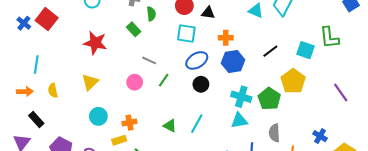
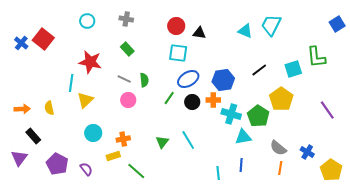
green semicircle: (151, 14) -> (144, 80), moved
orange cross: (226, 38) -> (213, 100), moved
cyan square: (306, 50) -> (293, 69), turned -36
gray line: (149, 60) -> (124, 79), moved
cyan line: (36, 65) -> (71, 83), moved
green line: (164, 80) -> (169, 98), moved
cyan triangle: (239, 121) -> (243, 137), moved
cyan line: (197, 124) -> (188, 140), turned -60
green triangle: (170, 126) -> (162, 142), turned 40
gray semicircle: (274, 133) -> (278, 148), moved, turned -48

